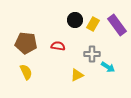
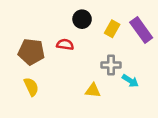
black circle: (75, 20) -> (82, 19), moved
red semicircle: (58, 46) -> (65, 45), moved
yellow triangle: (77, 75) -> (93, 90), turned 32

